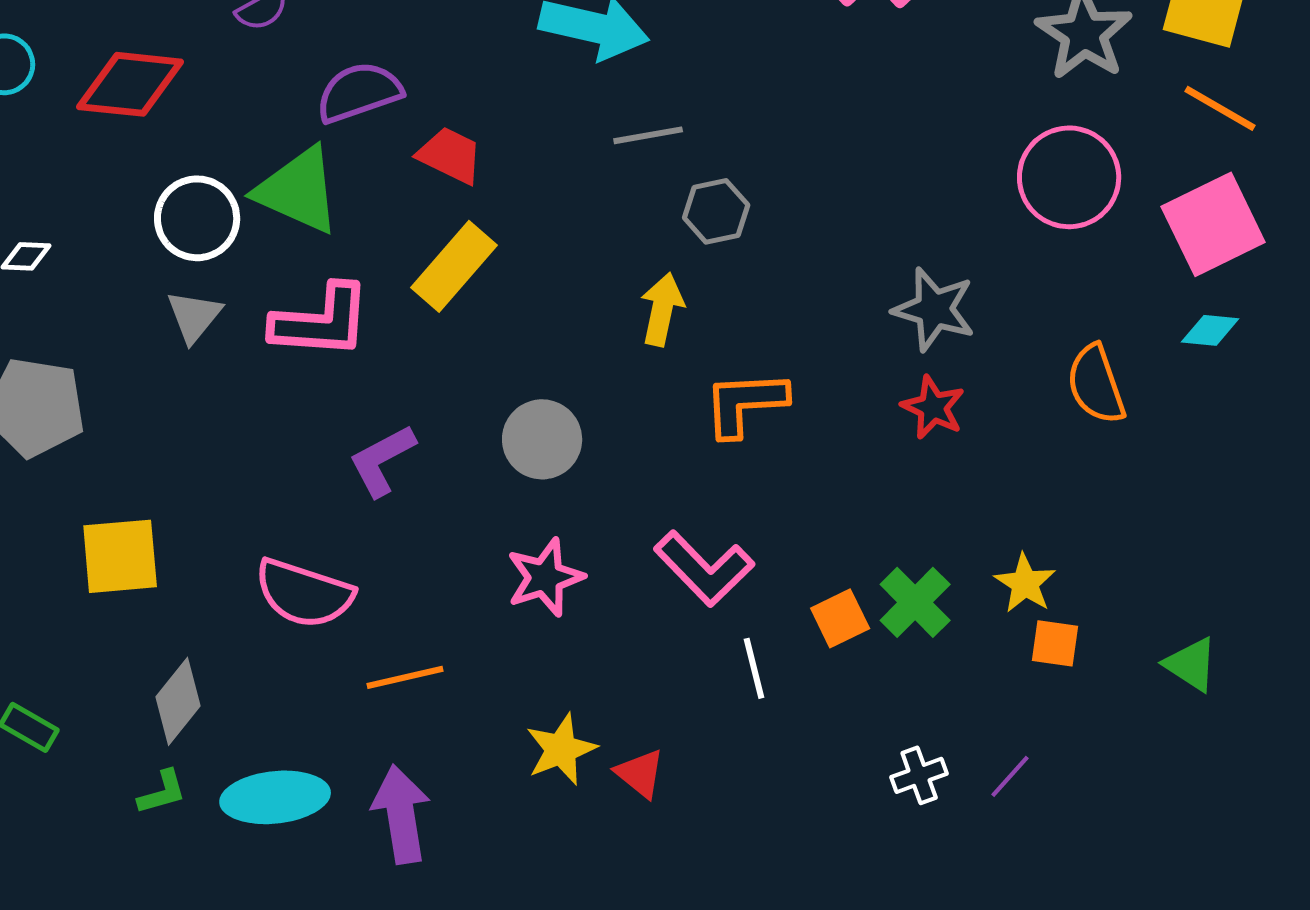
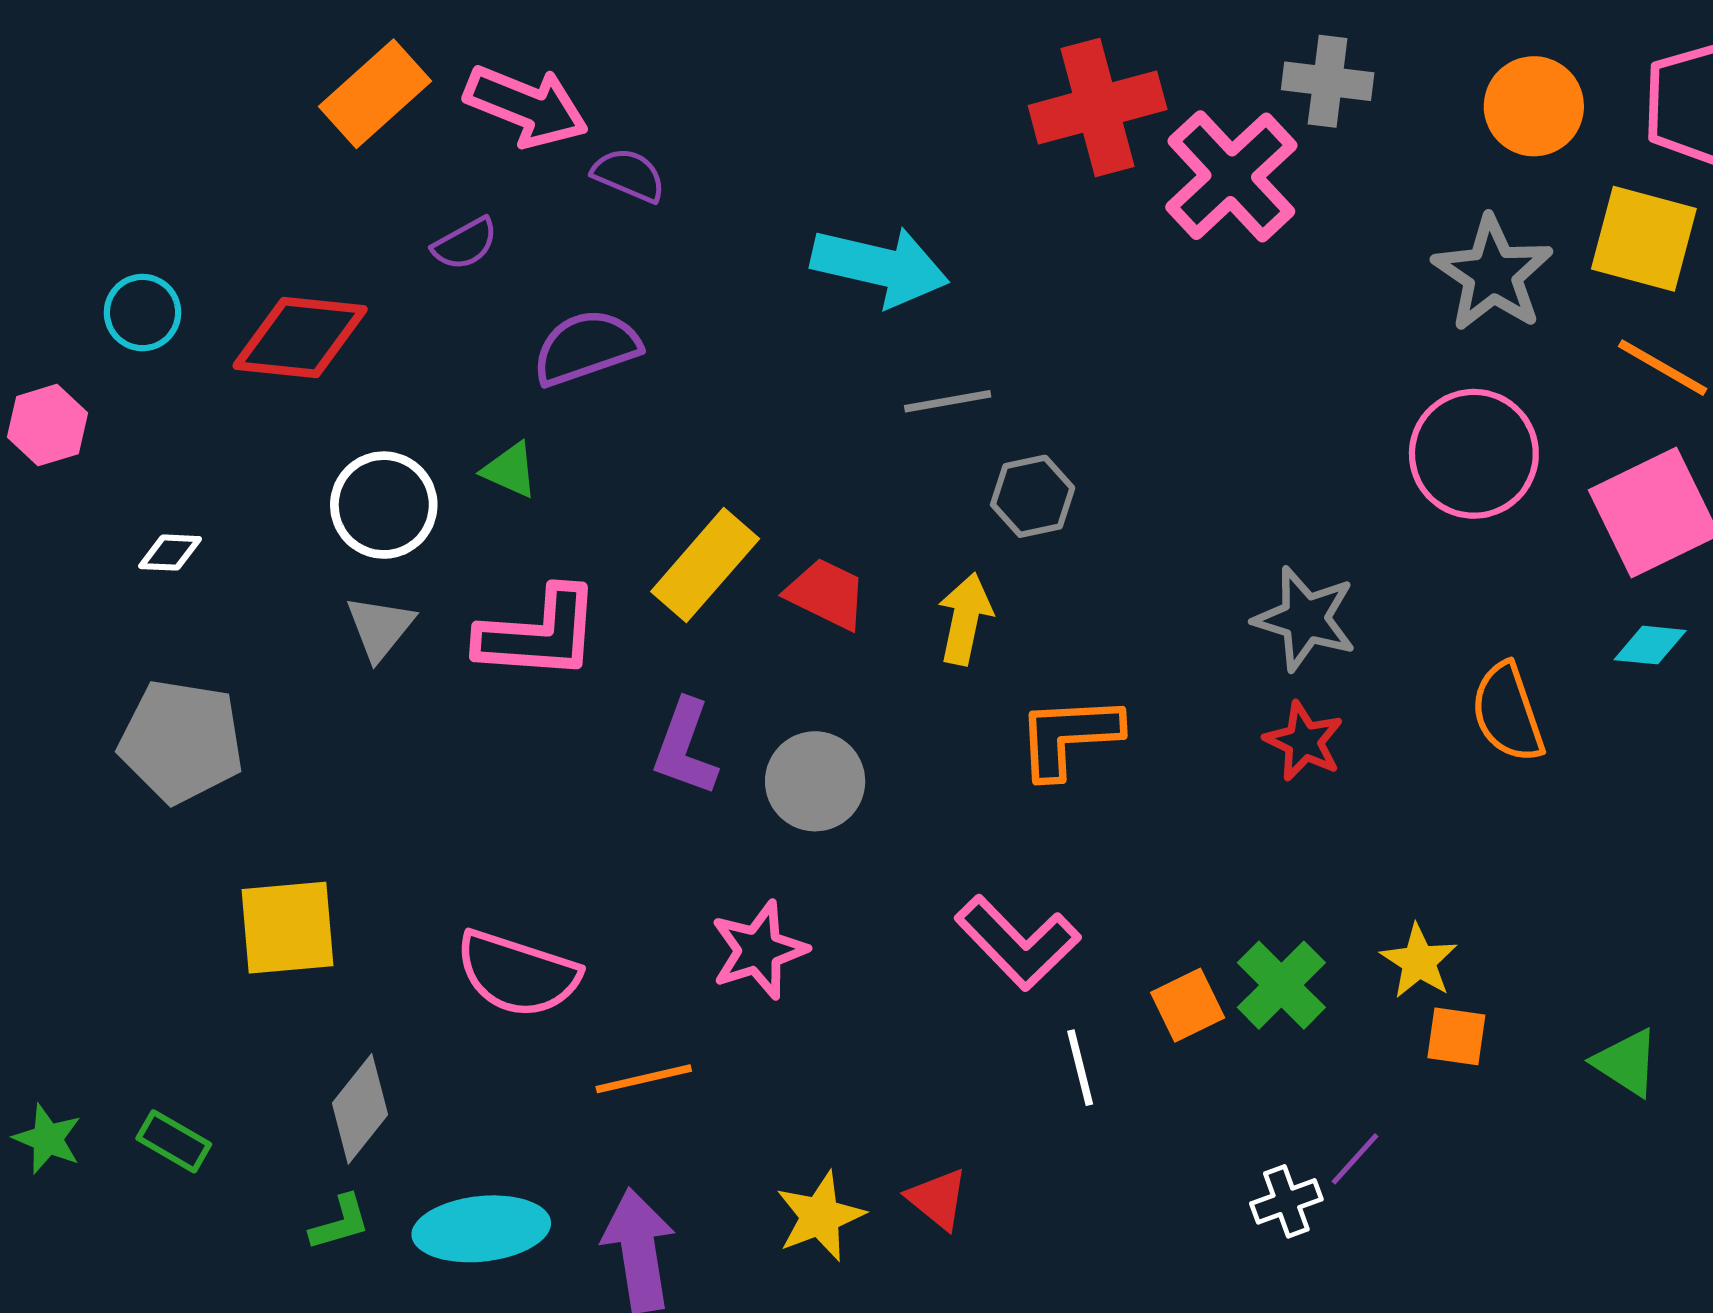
red trapezoid: (450, 155) -> (826, 594), moved
green triangle: (298, 190) -> (510, 470), size x0.5
purple L-shape: (382, 460) -> (685, 748), moved, turned -42
pink star: (545, 577) -> (759, 950), moved
yellow star: (561, 749) -> (820, 1216), moved
purple line: (1010, 776) -> (1355, 1159), moved

